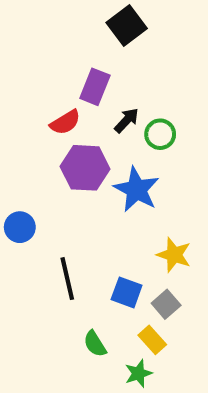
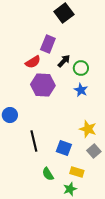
blue star: (136, 190) -> (81, 90), moved, size x0.6
gray square: (166, 304) -> (94, 151), moved
yellow rectangle: (152, 340) -> (77, 172), turned -32

